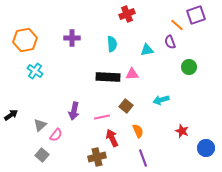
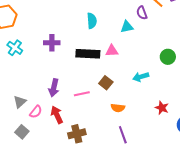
purple cross: (72, 38) -> (52, 43), moved
purple semicircle: (170, 42) -> (142, 13), moved
green circle: (189, 67) -> (168, 57), moved
orange semicircle: (138, 131) -> (118, 108), turned 120
red arrow: (112, 138) -> (57, 115), moved

